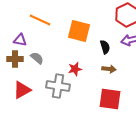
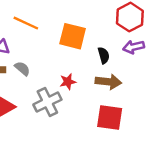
brown arrow: (109, 69) -> (108, 82), size x1.5
gray cross: (58, 86) -> (47, 102), turned -35

